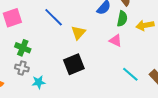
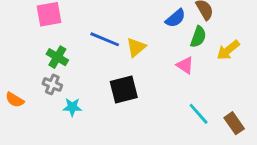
blue line: (54, 17) -> (105, 39), moved, turned -30
yellow arrow: (145, 25) -> (228, 50), turned -36

